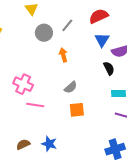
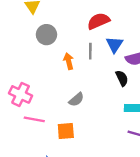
red semicircle: (99, 16) -> (99, 21), moved
gray line: (67, 25) -> (90, 51), moved, turned -40
orange square: (77, 110) -> (66, 131), moved

